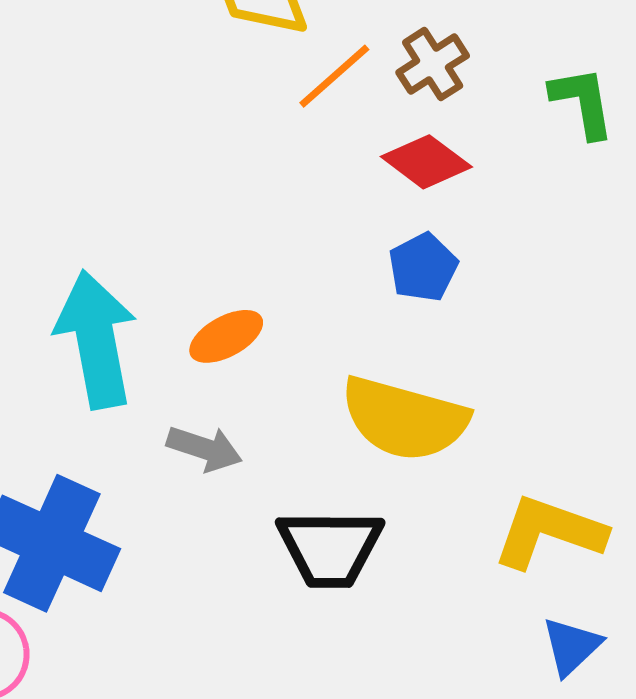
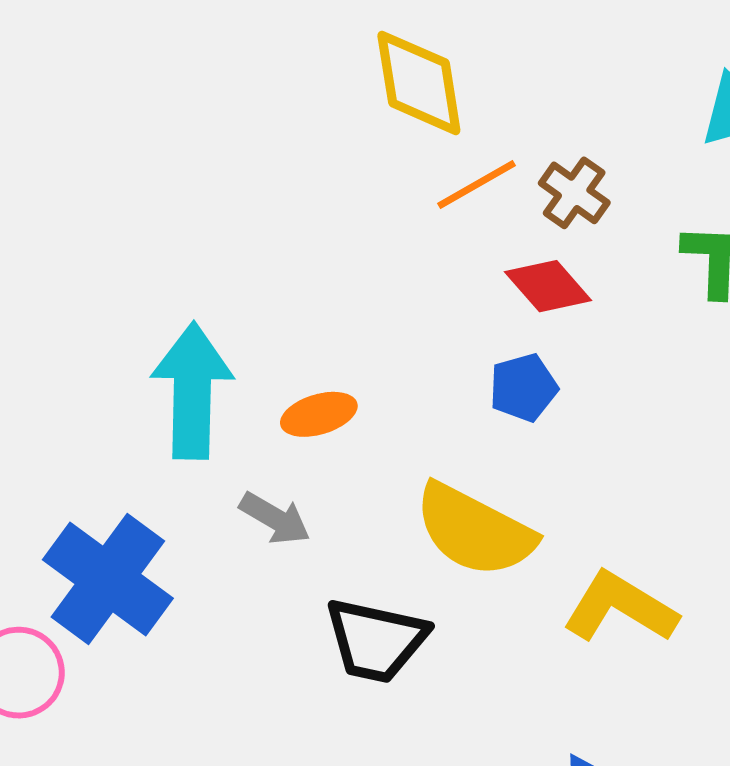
brown cross: (433, 64) -> (574, 193), turned -34
yellow L-shape: (549, 532) -> (620, 607), moved

